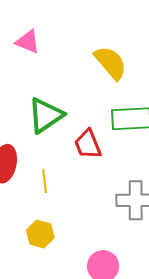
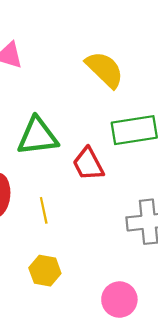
green triangle: (46, 115) -> (37, 136), turned 33

